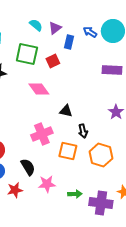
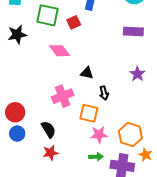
orange hexagon: (101, 155) -> (130, 135), moved
pink star: (47, 184) -> (99, 135), moved
red star: (15, 190) -> (51, 153), moved

